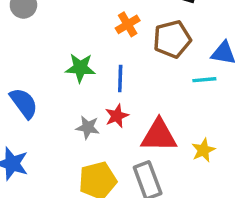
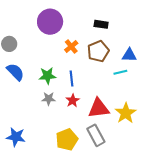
blue semicircle: (24, 103) -> (15, 72), moved
gray star: (88, 127) -> (49, 99), moved
yellow star: (203, 150) -> (126, 113), size x1.5

